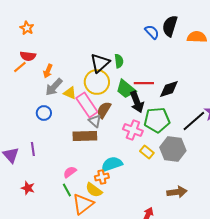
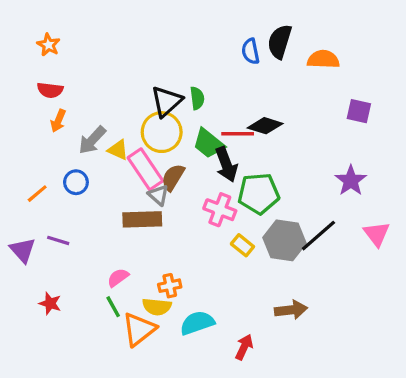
blue semicircle: (152, 32) -> (251, 51), turned -147
orange line: (20, 67) -> (37, 194), moved
orange arrow: (48, 71) -> (58, 121), moved
black diamond: (169, 89) -> (265, 126), moved, turned 35
black line: (194, 121) -> (318, 236), moved
purple line: (33, 149) -> (58, 240), turned -64
cyan semicircle: (112, 164) -> (197, 323), moved
yellow semicircle: (94, 190) -> (157, 307), turned -30

